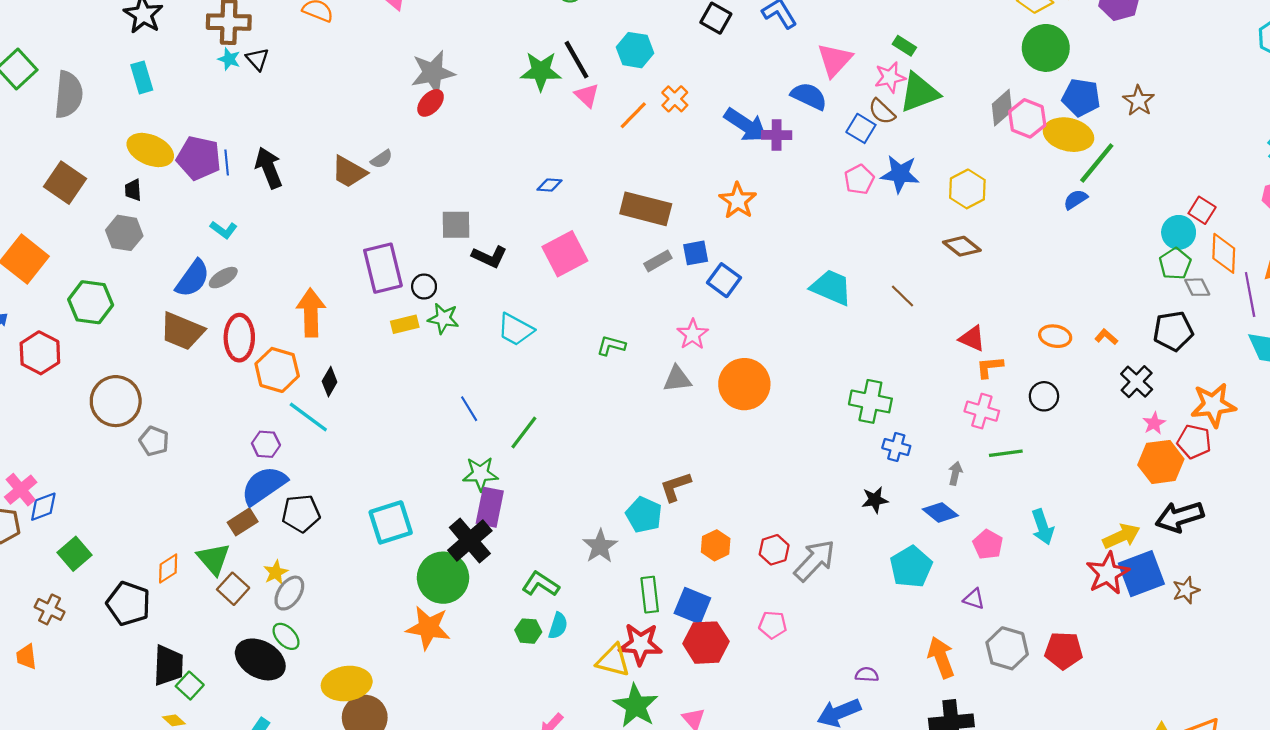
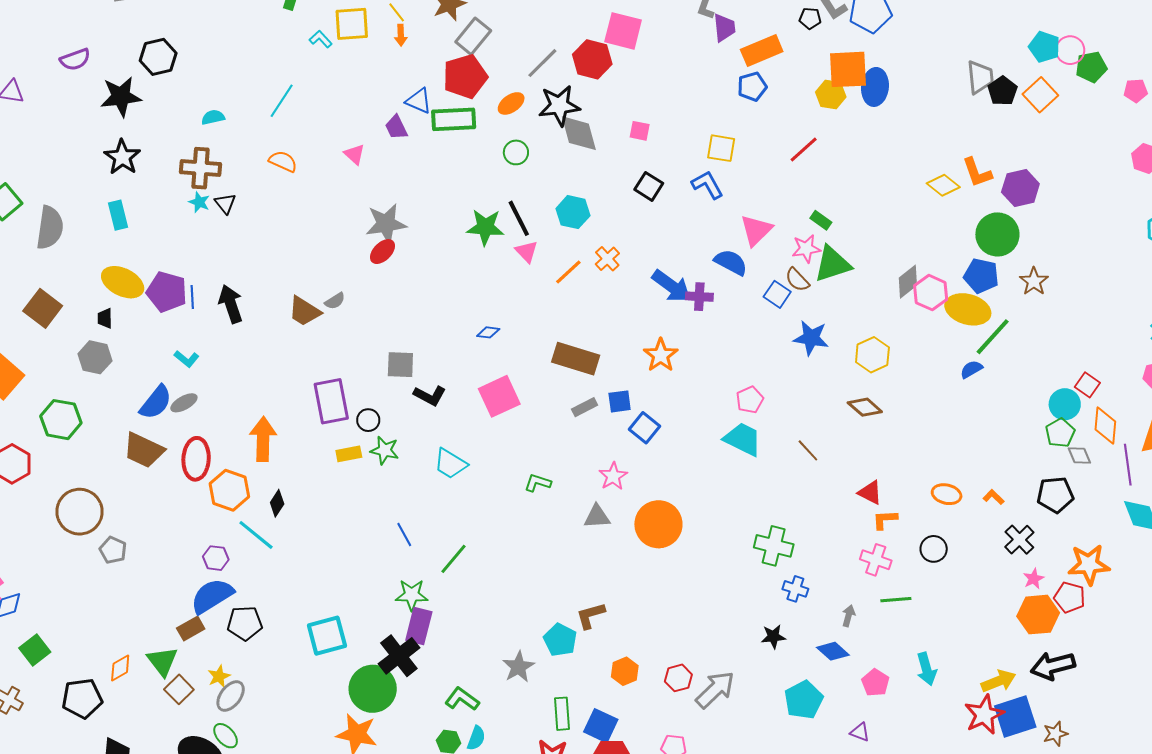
green circle: (1046, 48) -> (997, 234), moved
pink pentagon: (859, 179) -> (750, 400), moved
black pentagon: (128, 604) -> (82, 698), turned -30

